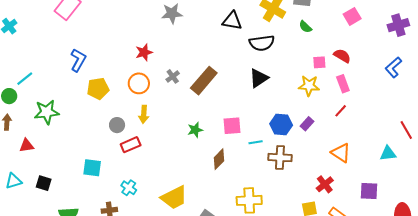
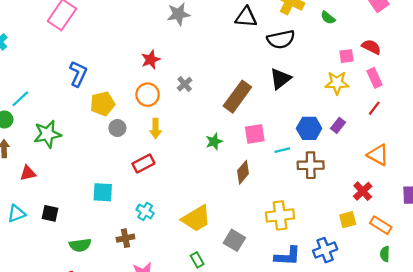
brown rectangle: (204, 81) -> (237, 97), moved
gray circle: (117, 125) -> (117, 128), moved

